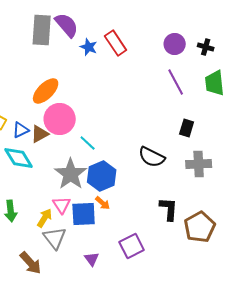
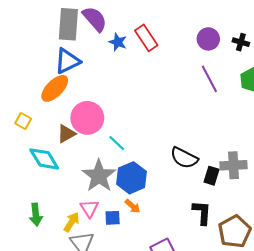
orange ellipse: (46, 91) -> (55, 88), moved
black rectangle: (187, 128) -> (211, 176), moved
blue triangle: (21, 130) -> (67, 61), moved, size x1.5
blue square: (84, 214) -> (113, 218), size x0.6

